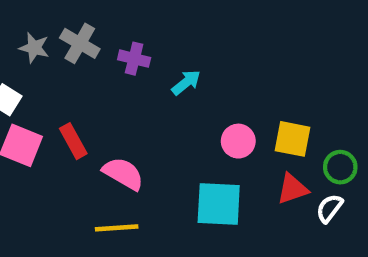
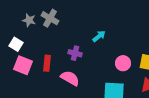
purple cross: (134, 59) -> (75, 53), moved
red rectangle: (73, 141) -> (47, 63), turned 35

